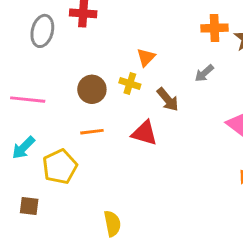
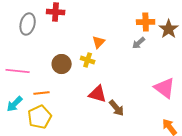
gray arrow: (204, 73) -> (139, 43), moved
brown arrow: (168, 100) -> (117, 108), moved
orange line: (92, 132) -> (42, 93), moved

